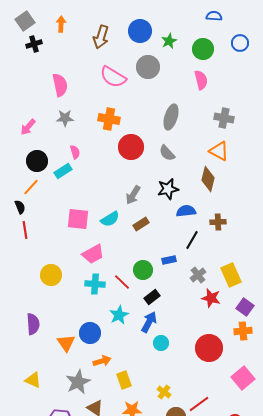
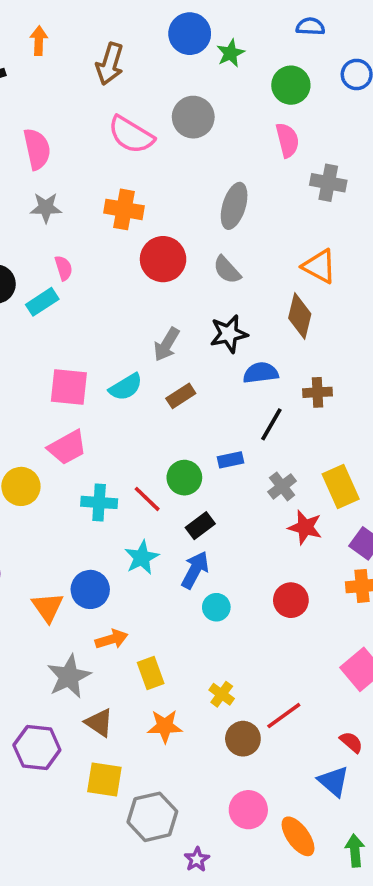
blue circle: (140, 31) -> (190, 34), moved
green star: (169, 41) -> (231, 53), moved
gray cross: (224, 118) -> (328, 183), moved
pink trapezoid: (93, 254) -> (67, 447), moved
red circle: (209, 348) -> (291, 600), moved, size x0.7

